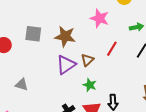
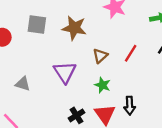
red line: (112, 49) -> (131, 53), moved
purple triangle: (66, 65) -> (65, 72), moved, turned -30

